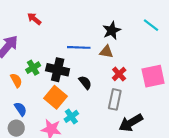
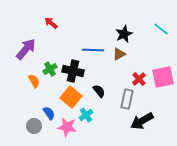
brown triangle: (106, 52) -> (119, 54), turned -40
red cross: (119, 74) -> (139, 79), moved
black semicircle: (85, 82) -> (99, 91), moved
blue semicircle: (20, 109) -> (49, 113), moved

